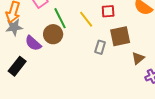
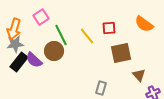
gray rectangle: (100, 47) -> (101, 88), moved
brown triangle: (138, 58) -> (139, 75), turned -32
black rectangle: (17, 66) -> (19, 62), moved

